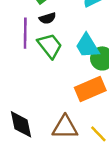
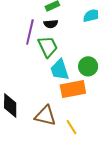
cyan trapezoid: (87, 46) -> (60, 70), moved

